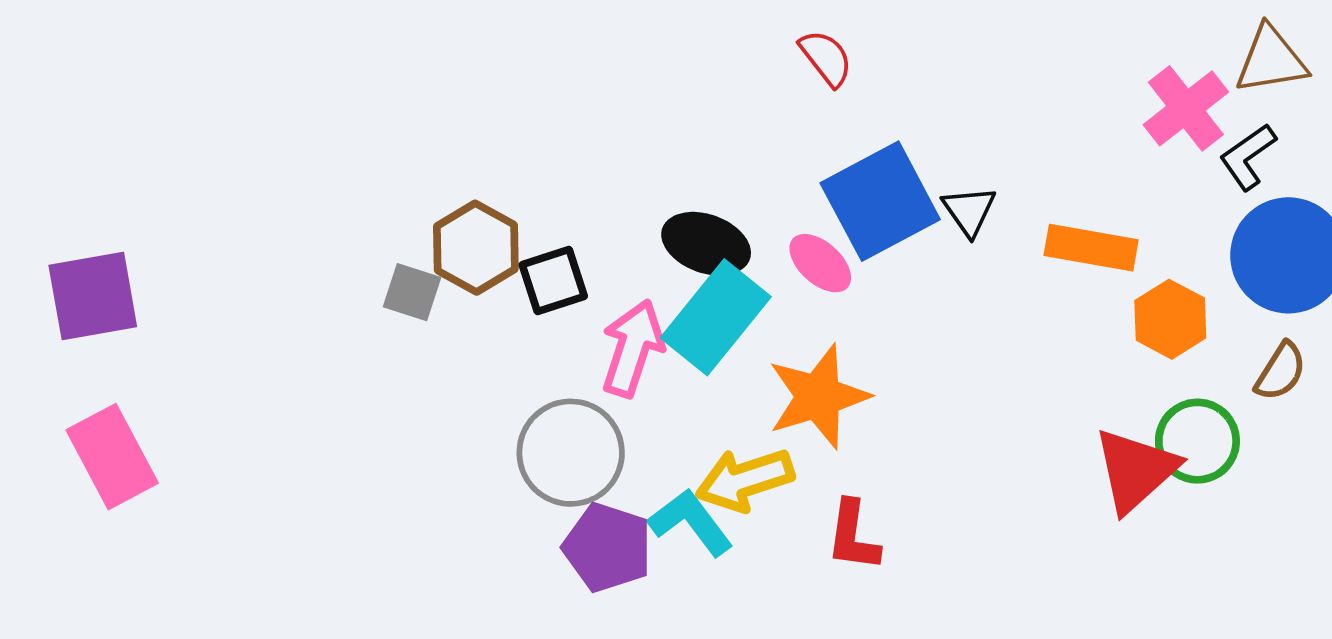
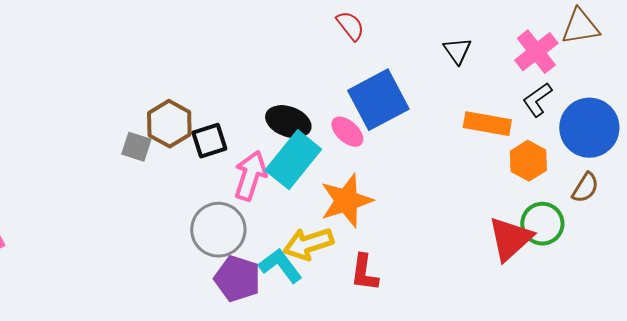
black L-shape: (1248, 157) -> (537, 100), moved
black triangle: (969, 211) -> (457, 51), moved

